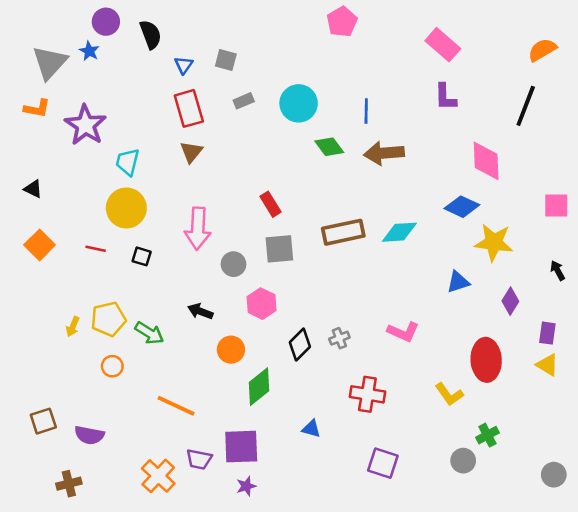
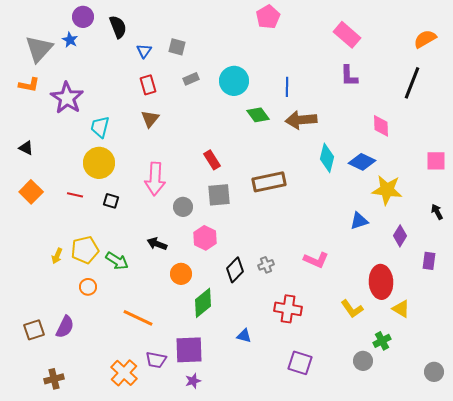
red rectangle: (189, 108) -> (148, 85), size x0.7
pink diamond: (486, 161) -> (381, 126), size x0.7
cyan diamond: (399, 232) -> (327, 158), moved, turned -72
yellow triangle: (547, 365) -> (401, 309), moved
purple semicircle: (89, 435) -> (65, 327), moved, turned -75

